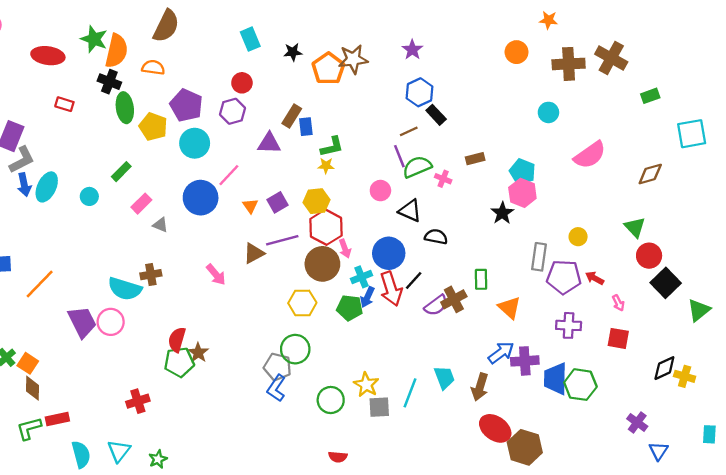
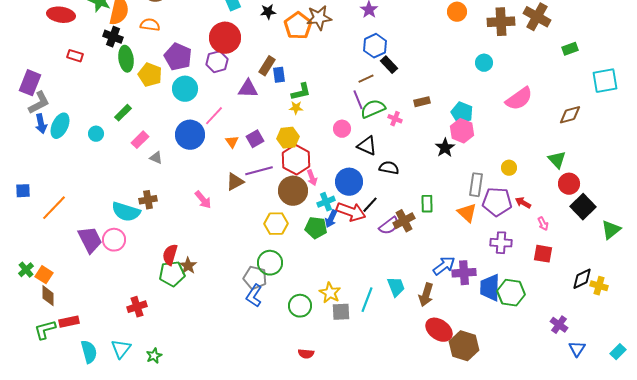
red circle: (242, 83) -> (225, 38), size x1.8
red arrow: (391, 289) -> (351, 212), turned -52
orange triangle: (509, 308) -> (467, 213), moved
cyan rectangle: (709, 434) -> (618, 352), moved, turned 42

